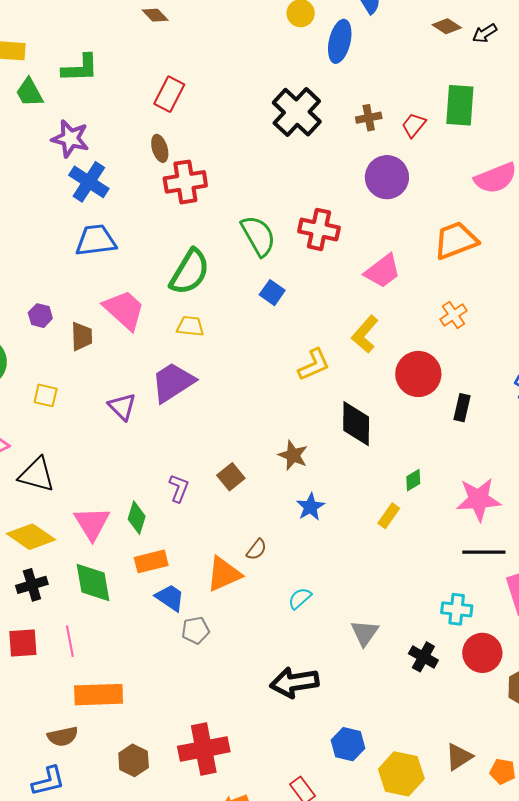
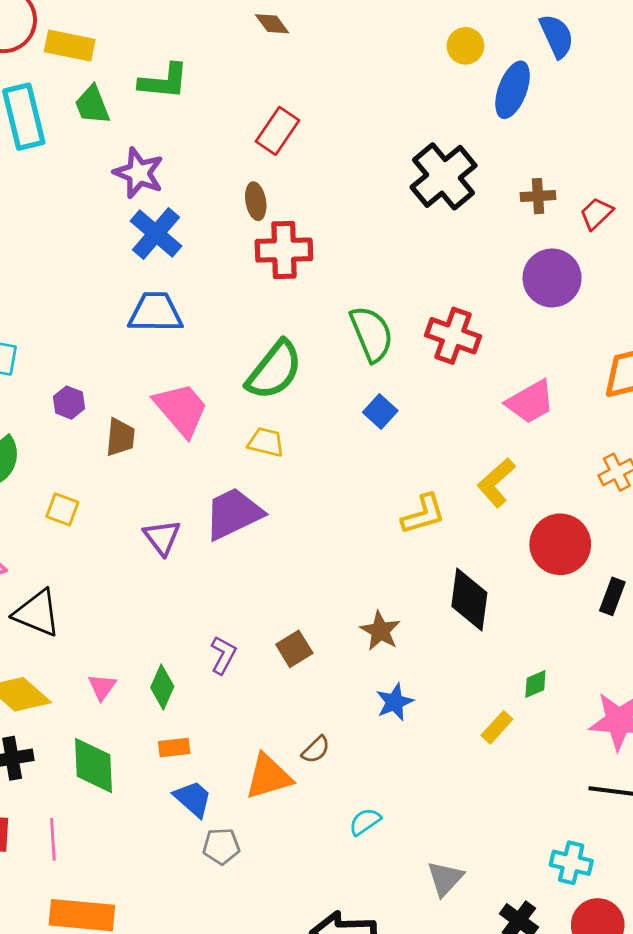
pink triangle: (92, 523) -> (102, 687), size x0.6
orange rectangle: (151, 561) -> (174, 747), size x0.7

